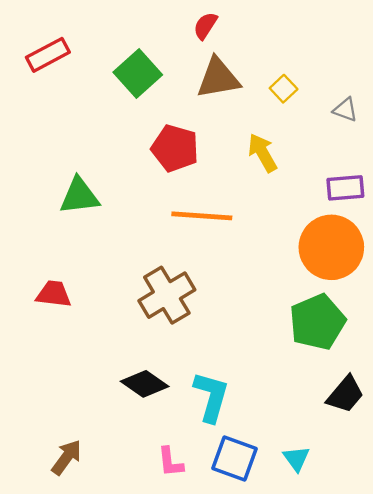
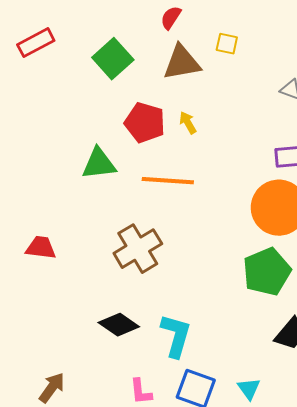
yellow square: (284, 89) -> (227, 44), moved, turned -35
yellow arrow: (263, 153) -> (188, 123), moved, size x0.7
green triangle: (79, 196) -> (99, 164), moved

